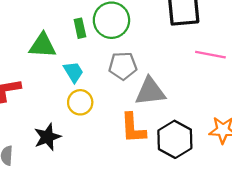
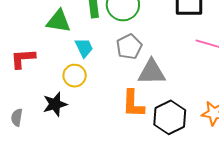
gray pentagon: (123, 66) -> (129, 47), turned -30
yellow circle: (80, 102) -> (75, 76), moved

